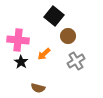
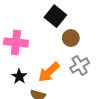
orange arrow: (44, 54) -> (49, 72), moved, size x1.5
black star: (21, 62) -> (19, 76), moved

